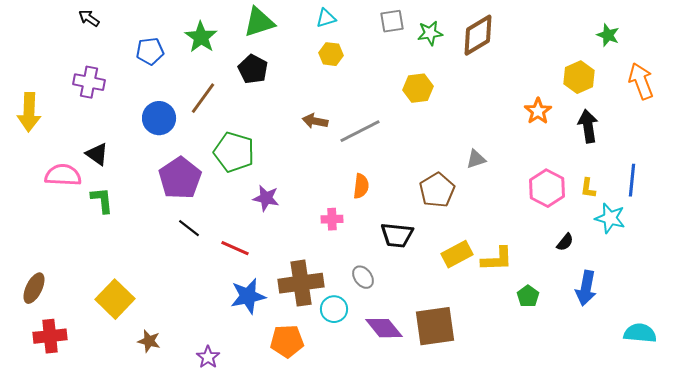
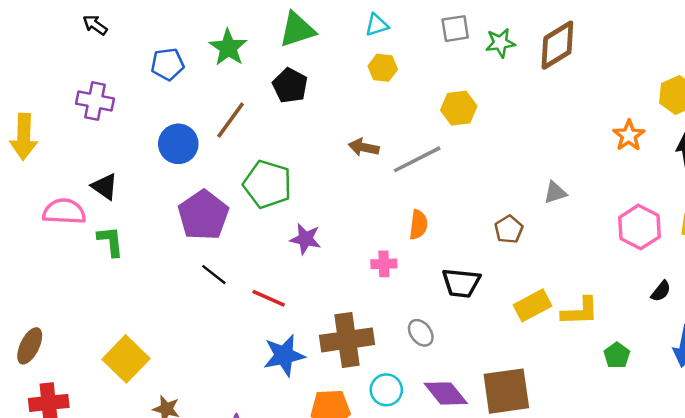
yellow hexagon: (418, 88) -> (459, 108), moved
brown pentagon: (437, 190) -> (509, 229), size x0.7
cyan circle: (334, 309) -> (386, 390), moved

